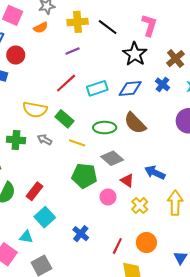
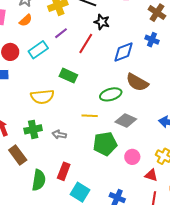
black star: (135, 54) -> (102, 22), moved, size x0.7
red line: (66, 83) -> (86, 44), moved
cyan rectangle: (97, 88) -> (38, 50), moved
green rectangle: (64, 119) -> (68, 76), moved
gray arrow: (45, 140) -> (59, 135), moved
red triangle: (127, 180) -> (151, 175), moved

